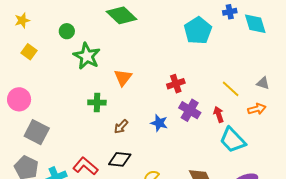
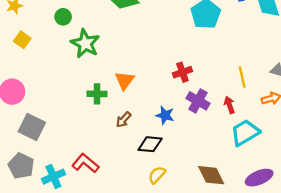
orange triangle: (123, 78) -> (125, 80), moved
yellow line: (231, 89) -> (242, 77), turned 36
cyan trapezoid: (233, 140) -> (245, 133), turned 104
black diamond: (120, 159) -> (150, 144), moved

